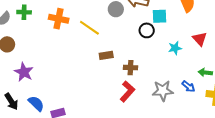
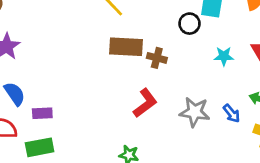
brown rectangle: (106, 55) -> (126, 47), size x1.6
brown cross: (131, 68) -> (157, 58), moved

